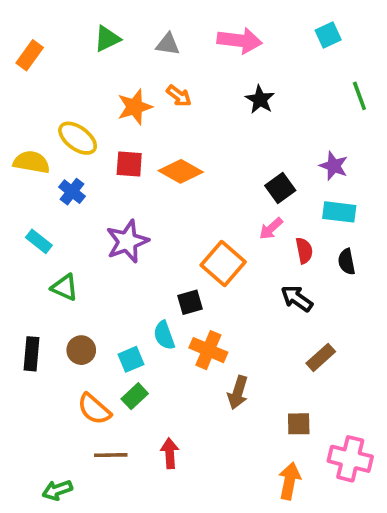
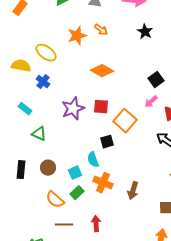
red square: (129, 164) -> (101, 107), moved
orange cross: (208, 350) -> (103, 183), moved

